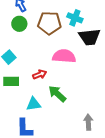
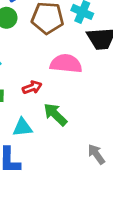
gray arrow: (88, 122) -> (96, 154), turned -35

